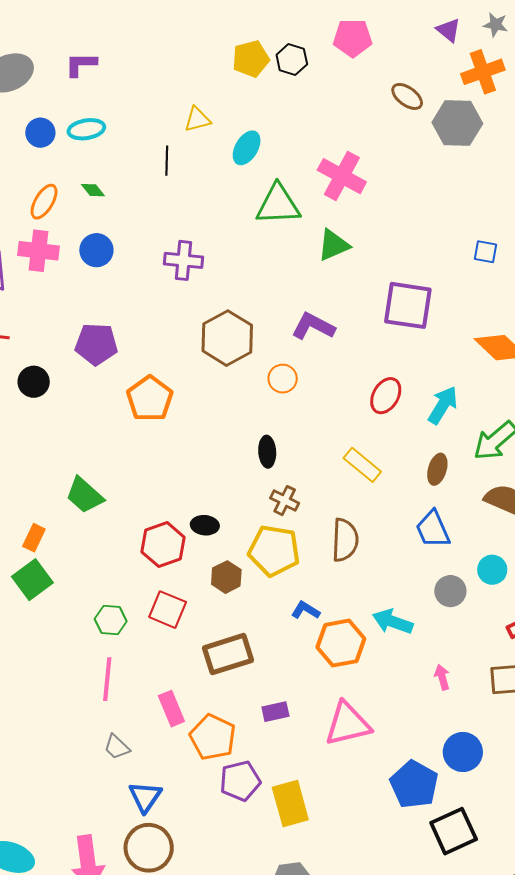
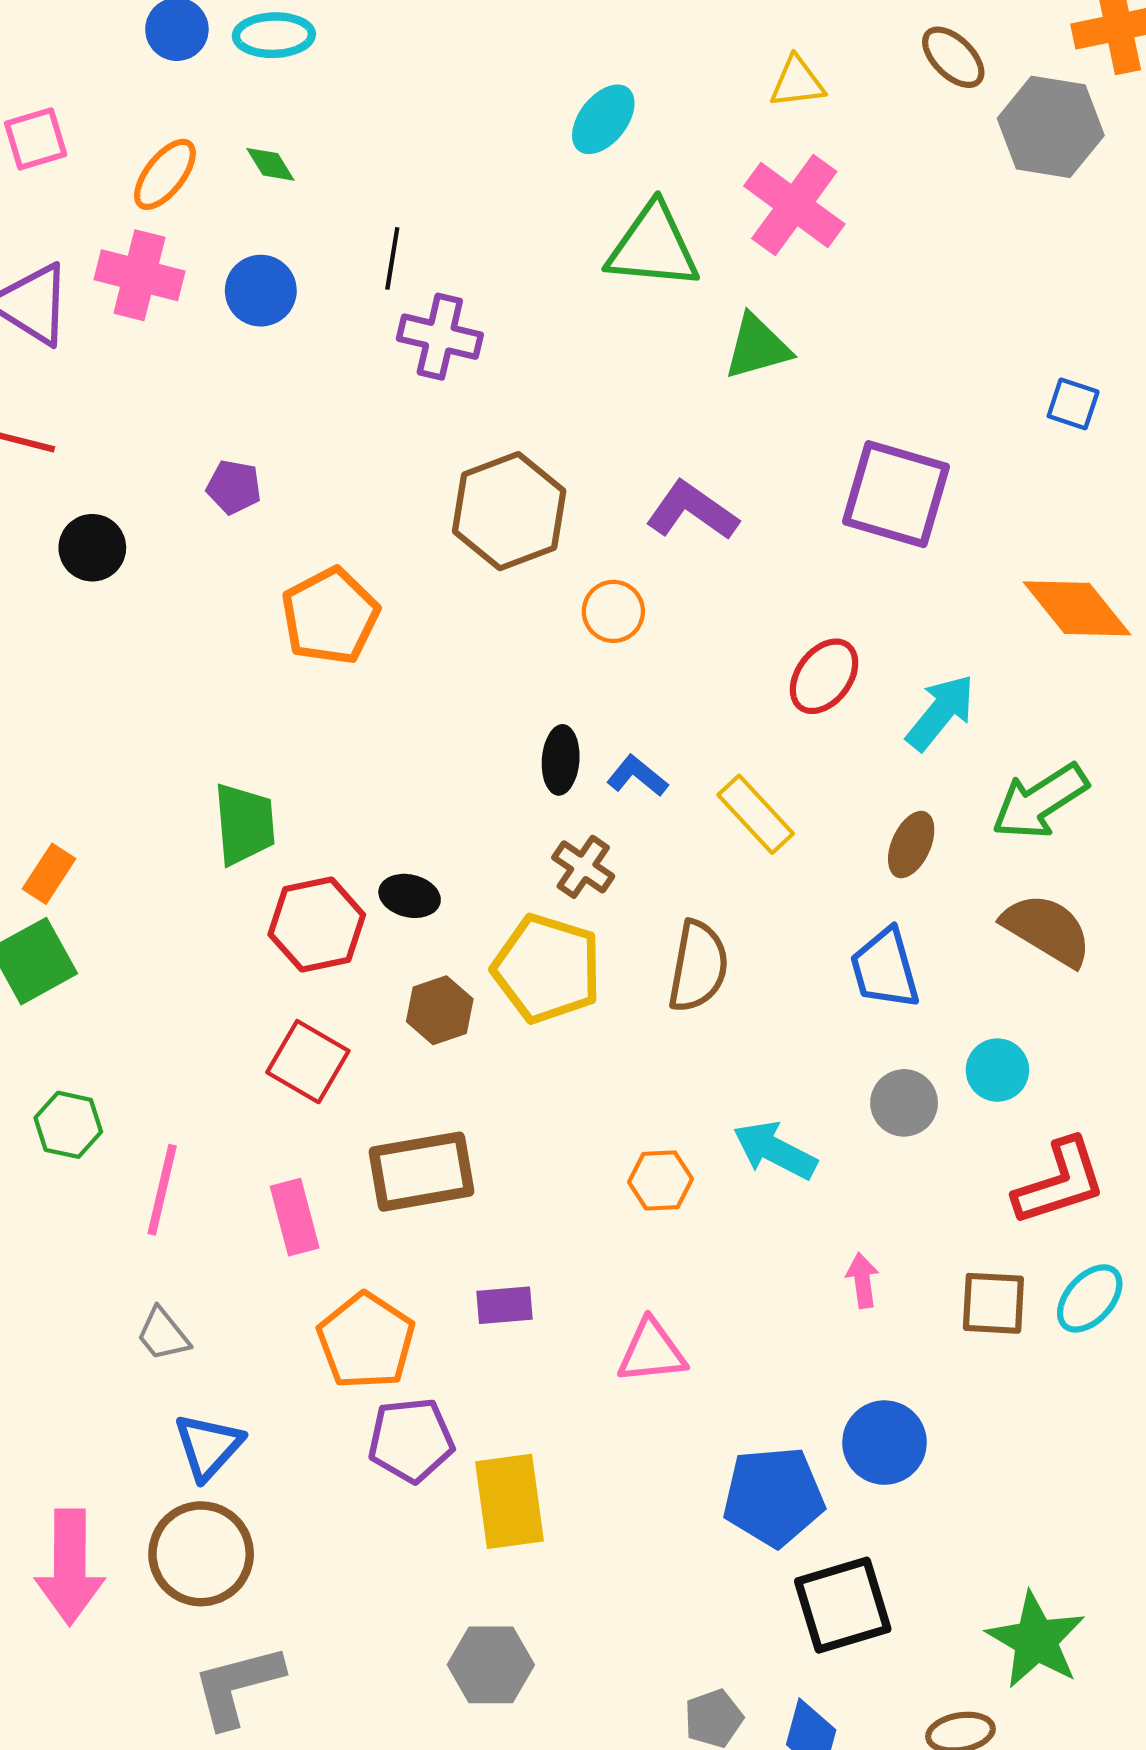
yellow triangle: (197, 119) -> (797, 82), moved
black line: (167, 161) -> (392, 258), moved
purple pentagon: (96, 344) -> (234, 487), size x0.6
green trapezoid: (85, 495) -> (244, 824), moved, turned -144
blue L-shape: (306, 610) -> (637, 776), moved
green hexagon: (111, 620) -> (68, 1125), moved
orange hexagon: (341, 643) -> (660, 1180), size x0.6
pink rectangle: (171, 709) -> (295, 1217), moved
pink triangle: (348, 724) -> (652, 1351), size x0.7
blue pentagon: (414, 784) -> (774, 1497), turned 30

